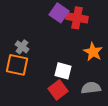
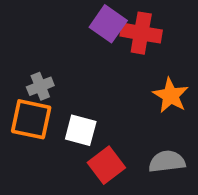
gray cross: (22, 47) -> (40, 86), turned 32
white square: (63, 71) -> (81, 130), moved

